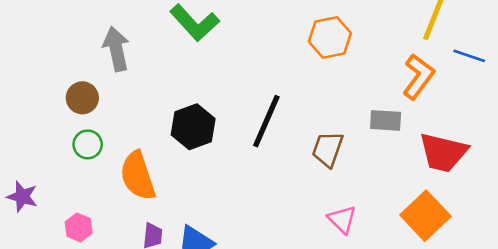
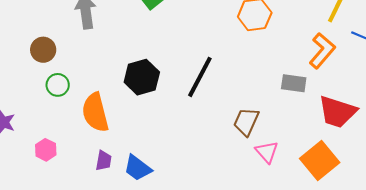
brown circle: (82, 98) -> (43, 50), moved
brown trapezoid: (328, 149) -> (246, 122), moved
pink triangle: (342, 219) -> (267, 152), moved

